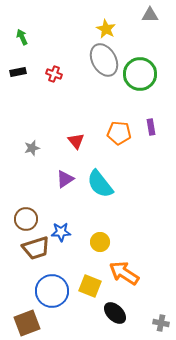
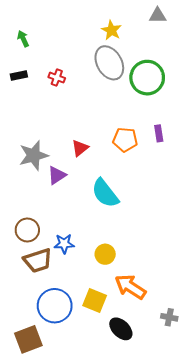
red triangle: (76, 141) -> (80, 148), turned 30
gray star: (32, 148) -> (34, 155), size x1.8
purple triangle: (65, 179) -> (57, 175), moved
gray cross: (161, 323) -> (169, 317), moved

